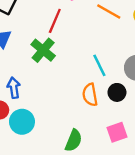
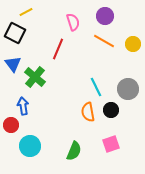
green cross: (43, 50) -> (35, 77), moved
cyan circle: (22, 122) -> (30, 146), moved

